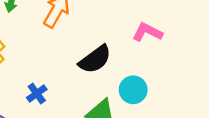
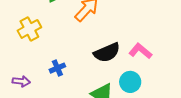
pink L-shape: (147, 32) -> (140, 51), moved

